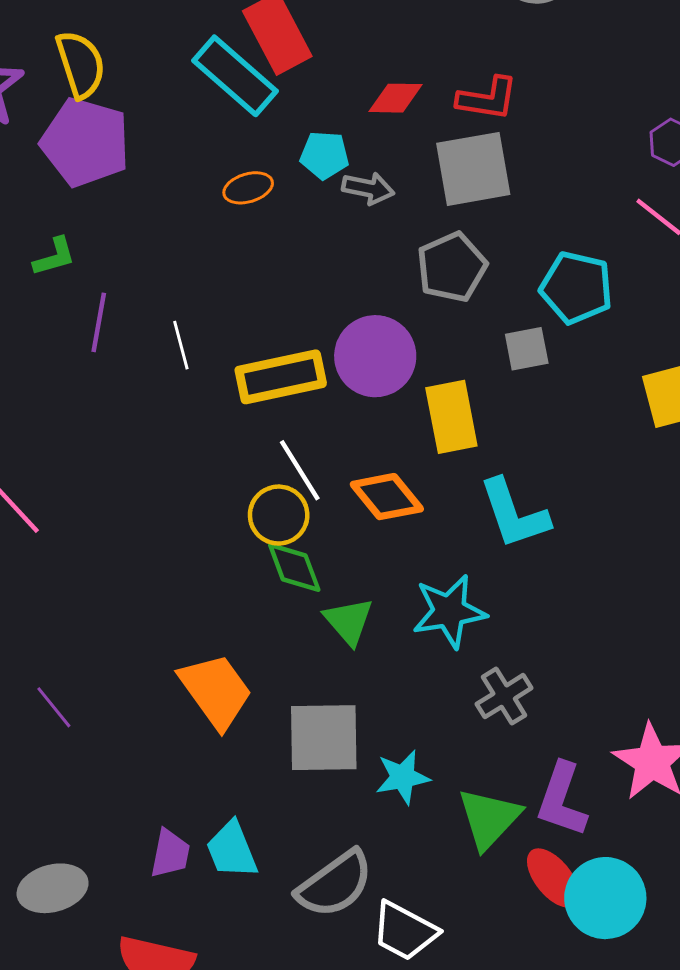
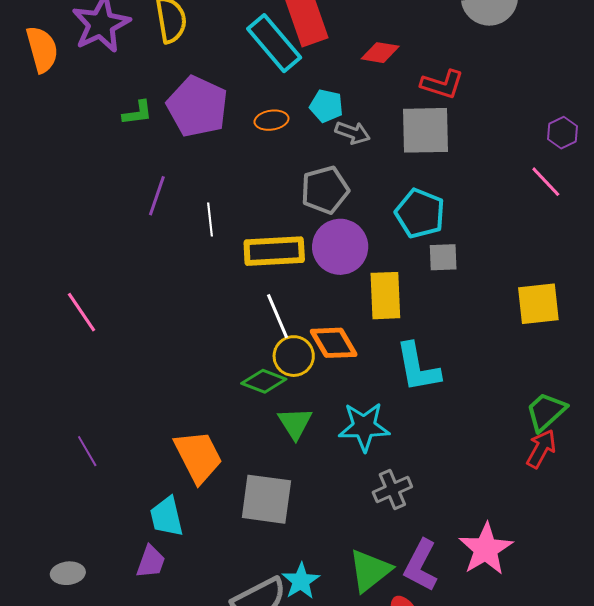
red diamond: (396, 98) -> (380, 53), moved
purple pentagon: (85, 142) -> (197, 107), moved
green L-shape: (54, 257) -> (137, 113), moved
gray pentagon: (452, 267) -> (325, 190), moved
cyan pentagon: (576, 288) -> (420, 213), moved
yellow circle: (279, 515) -> (294, 356), moved
green diamond: (294, 567) -> (264, 381), turned -57
cyan star: (403, 777) -> (301, 581), moved, turned -30
cyan trapezoid: (232, 850) -> (167, 517), moved
gray ellipse: (53, 888) -> (68, 573), size x0.7

